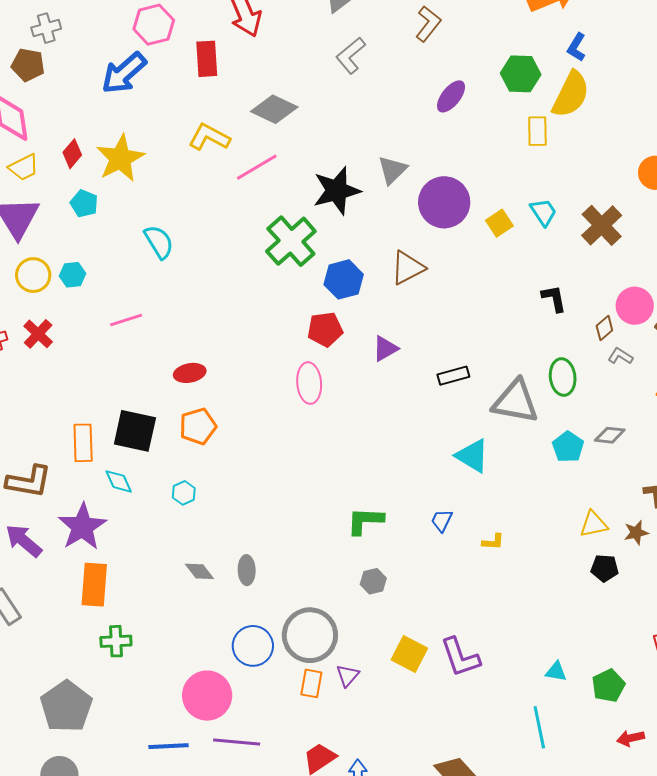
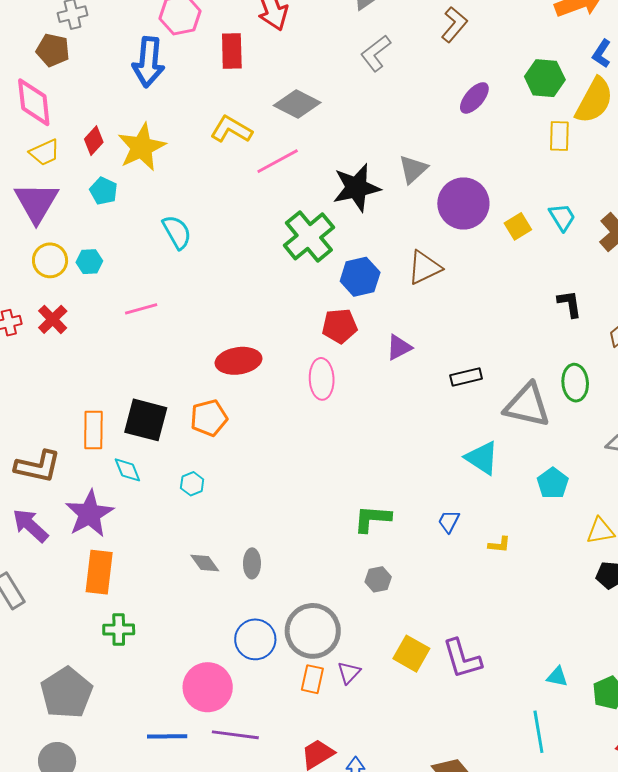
blue arrow: (124, 73) -> (148, 62), turned -45
red ellipse: (190, 373) -> (238, 361), moved, size x1.4
cyan pentagon: (568, 447) -> (553, 483), moved

